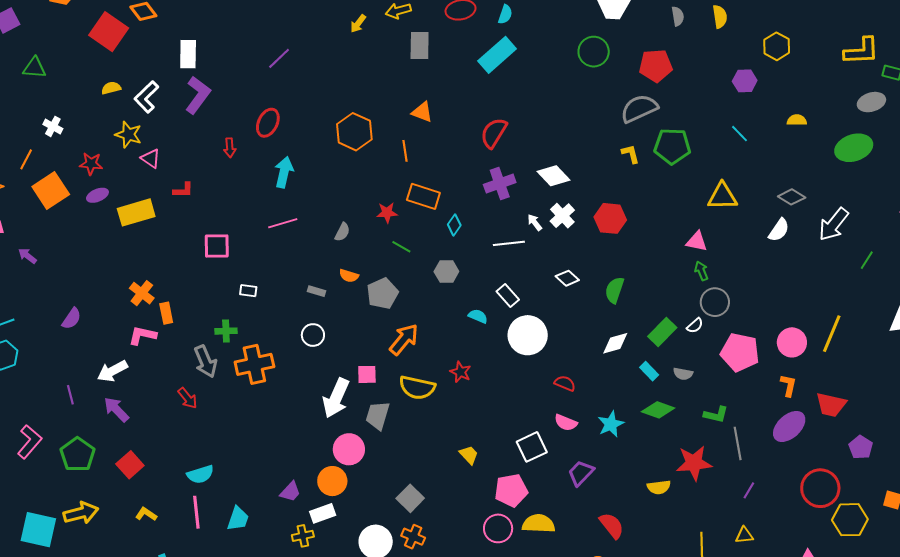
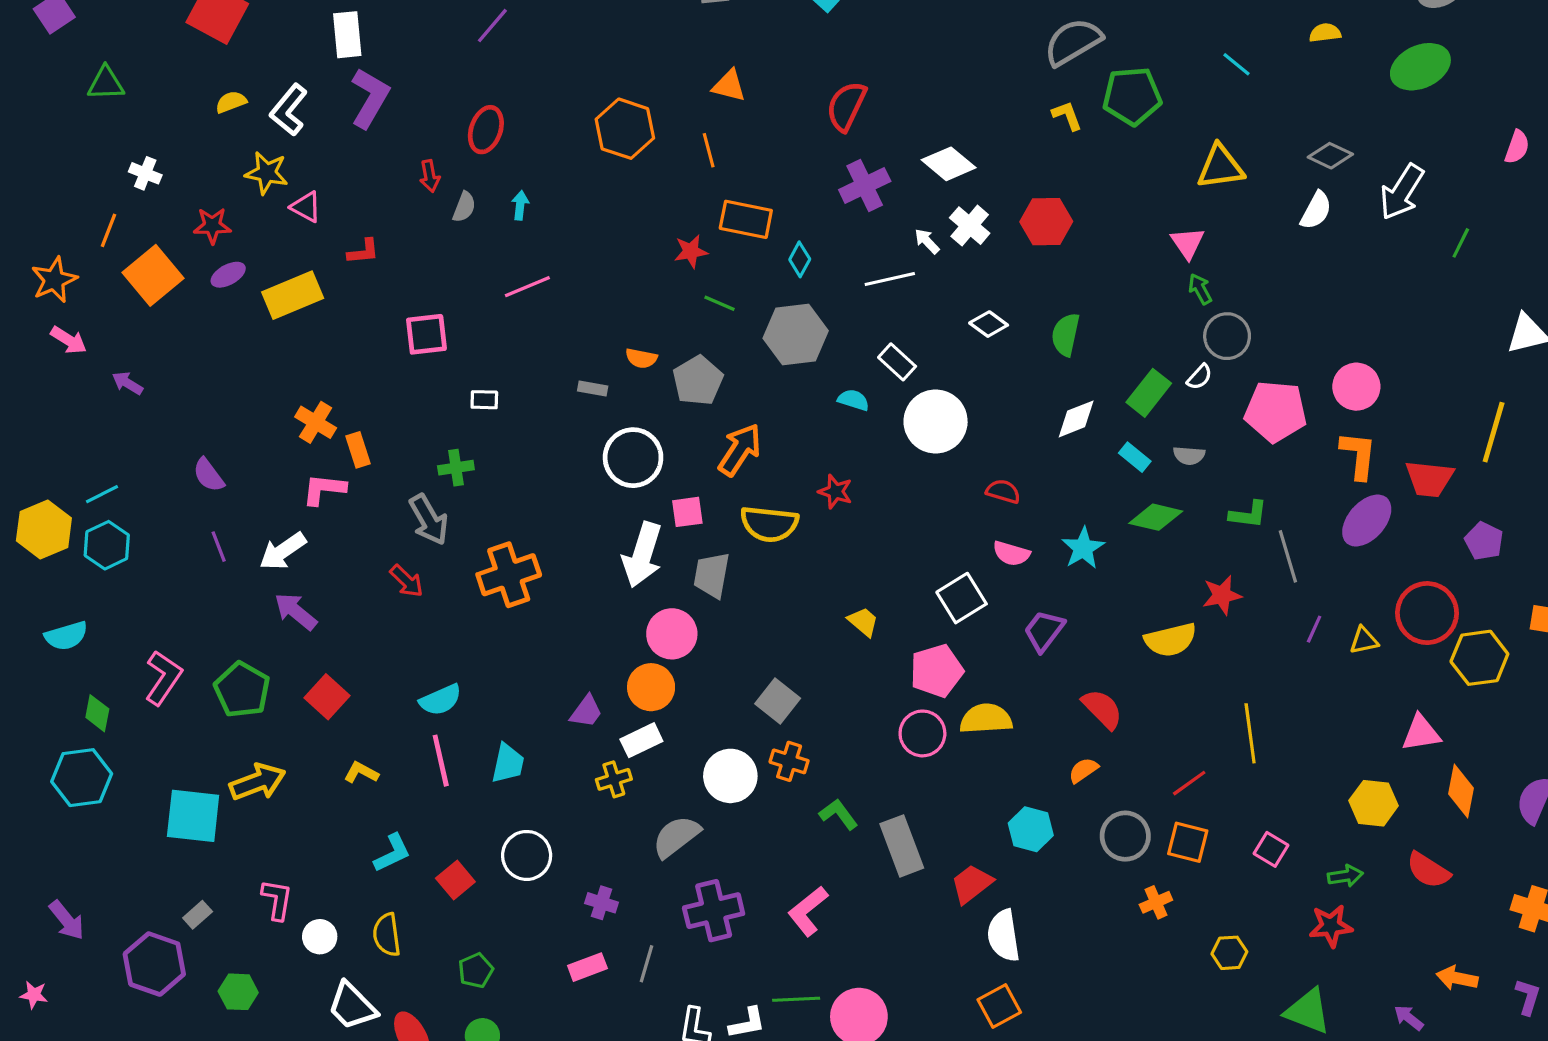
cyan arrow: (284, 172) -> (520, 205), size x0.6
gray semicircle: (342, 232) -> (464, 207), moved
pink triangle: (697, 241) -> (1188, 243), turned 50
gray hexagon: (446, 272) -> (796, 335), size x1.6
purple semicircle: (71, 319) -> (209, 475), turned 115
yellow line: (832, 334) -> (1494, 432), moved
white circle: (313, 335) -> (633, 458), moved, size x1.6
orange cross: (254, 364) -> (509, 575), moved
orange L-shape: (788, 385) -> (1358, 455), size x1.4
purple line: (70, 395) -> (219, 547), moved
red star: (694, 463) -> (1222, 595), size x0.7
yellow semicircle: (659, 487) -> (1171, 640), size x1.4
yellow triangle: (744, 535) -> (1364, 640), moved

